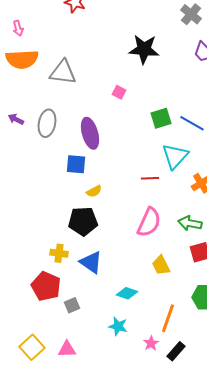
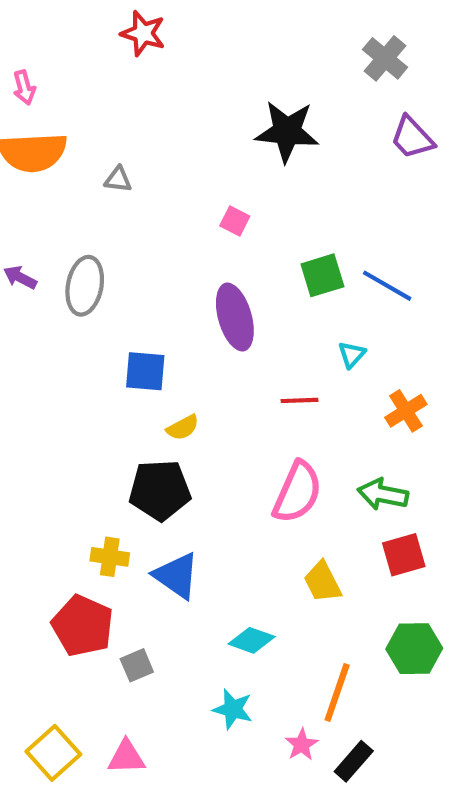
gray triangle: (63, 72) -> (118, 179), size x0.5
purple ellipse: (90, 133) -> (235, 317), moved
cyan triangle: (175, 156) -> (352, 355), size x0.5

